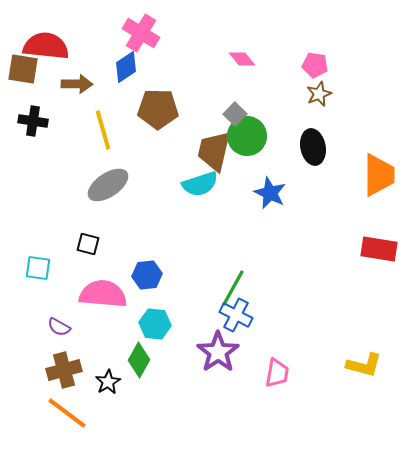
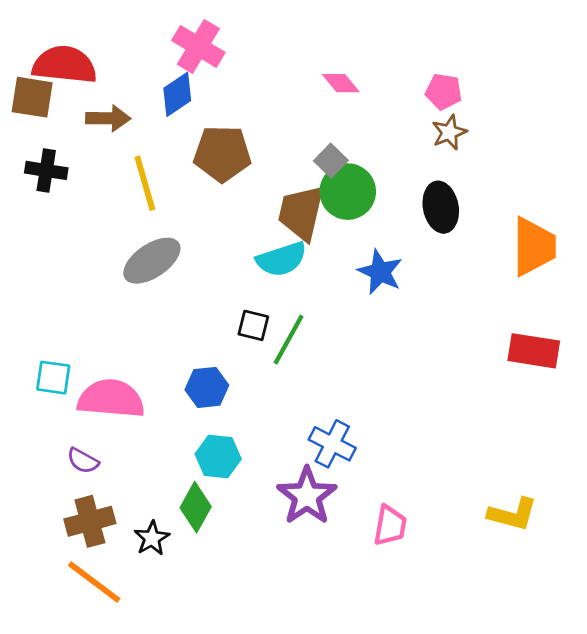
black square: (88, 244) -> (253, 325), moved
green line: (233, 288) -> (289, 340), moved
pink semicircle: (103, 294) -> (111, 399), moved

